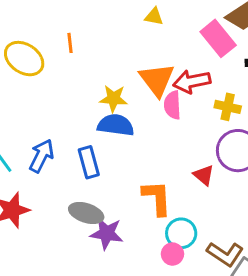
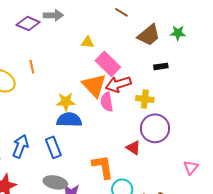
pink rectangle: (218, 38) -> (108, 64), moved

